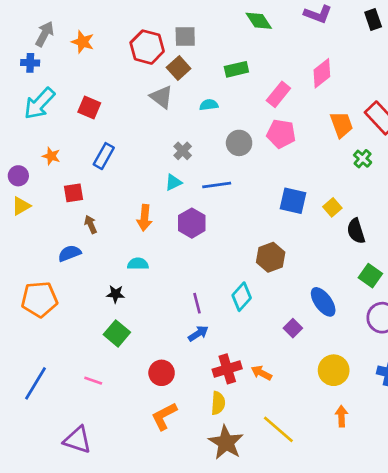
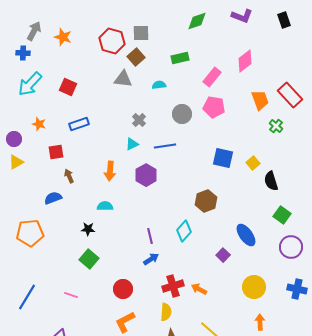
green diamond: (259, 21) -> (197, 21), turned -75
gray triangle: (162, 97) -> (123, 79), turned -30
blue rectangle: (104, 156) -> (79, 124), turned 42

